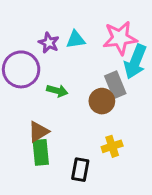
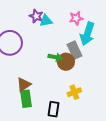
pink star: (120, 38) -> (76, 18), size x0.6
purple star: (49, 43) -> (36, 16), moved
green arrow: (57, 91) -> (55, 57), moved

